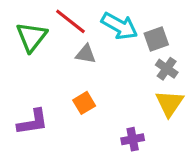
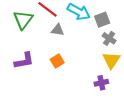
purple L-shape: (33, 122) -> (24, 61), moved
purple cross: (133, 139) -> (101, 83), moved

